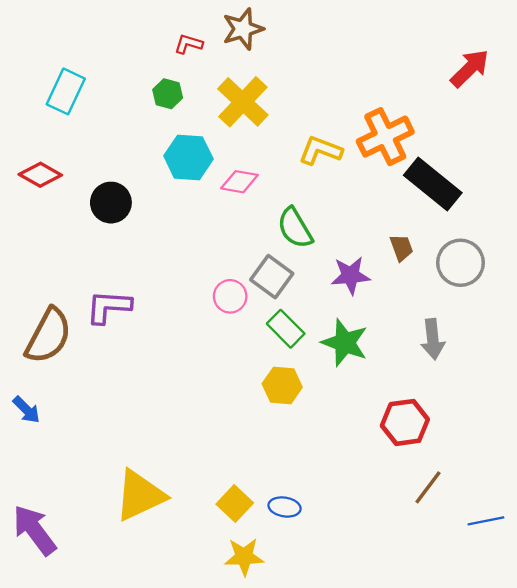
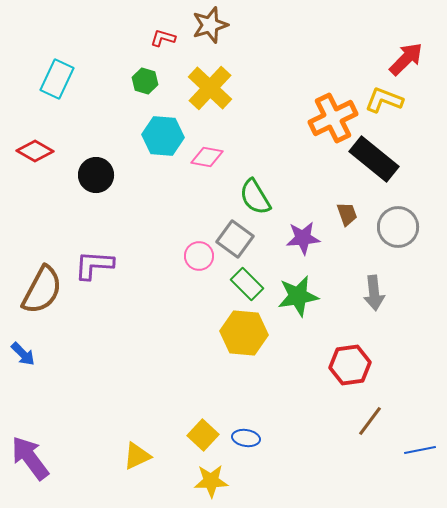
yellow L-shape: (320, 150) -> (384, 100), moved
green star: (345, 343) -> (298, 296), turned -30
yellow hexagon: (282, 385) -> (244, 333), size x1.4
yellow triangle: (140, 495) -> (137, 456), moved, size x0.6

